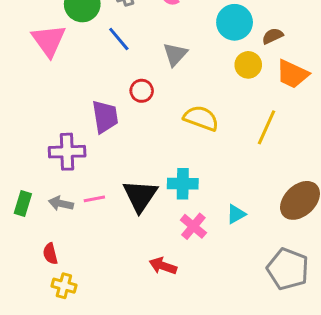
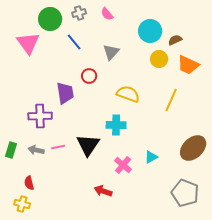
cyan cross: (183, 184) -> (116, 125), moved
yellow cross: (64, 286) -> (22, 204), moved

